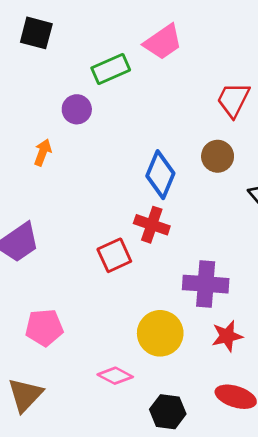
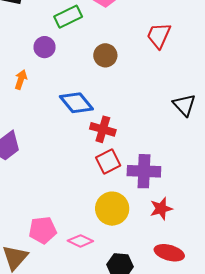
brown circle: (218, 156) -> (105, 55), moved
blue diamond: (160, 175) -> (76, 103), moved, turned -60
red square: (114, 255) -> (108, 161), moved
pink pentagon: (44, 328) -> (43, 230), moved

